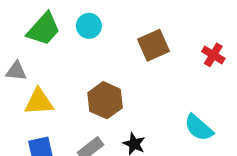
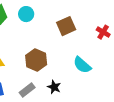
cyan semicircle: (199, 128) -> (82, 65), moved

